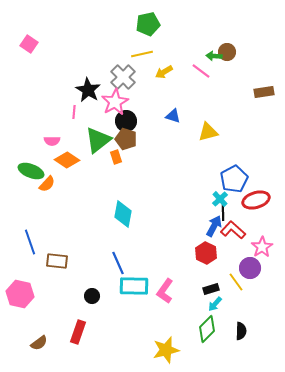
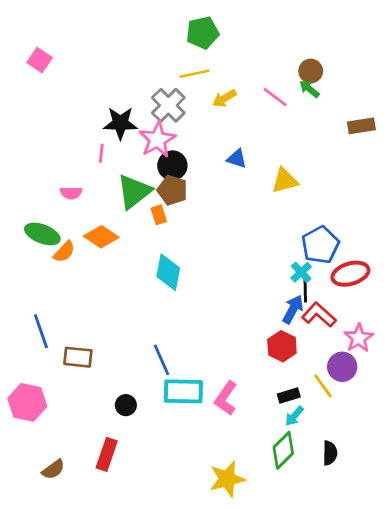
green arrow: (214, 56) -> (309, 89), moved, turned 35
black star: (88, 90) -> (120, 123), turned -30
orange diamond: (67, 160) -> (101, 237), moved
cyan diamond: (123, 214) -> (168, 272), moved

